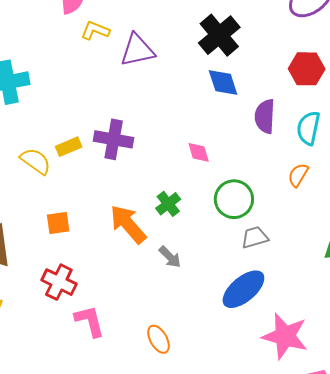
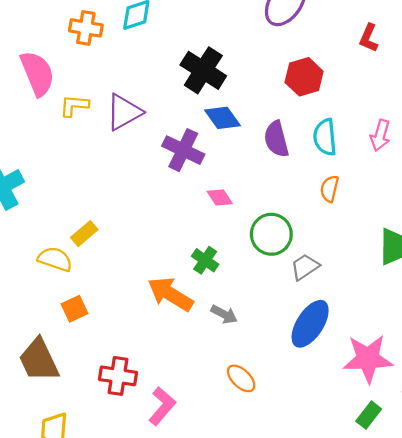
purple cross: (114, 139) -> (183, 150), moved, turned 33
orange square: (58, 223) -> (74, 309), moved
pink L-shape: (90, 321) -> (162, 406), turned 72
orange ellipse: (159, 339) -> (241, 378), moved

